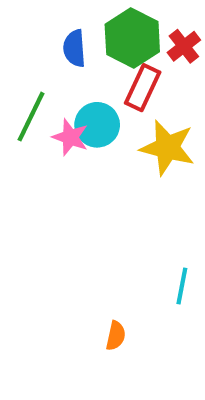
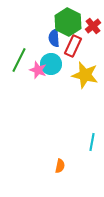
blue semicircle: (74, 48) -> (54, 38), moved

